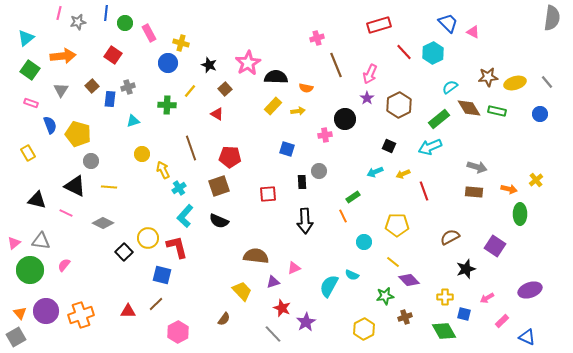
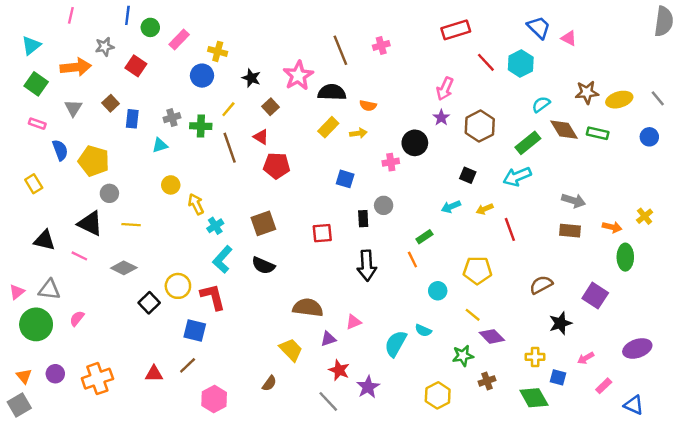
gray star: (78, 22) -> (105, 47), moved
pink rectangle: (149, 33) -> (179, 39), turned 72
brown line: (336, 65) -> (340, 50), moved
gray cross: (128, 87) -> (172, 118), moved
brown line: (191, 148) -> (230, 148), moved
red pentagon: (230, 157) -> (277, 166), moved
purple circle: (46, 311) -> (55, 374), size x0.6

